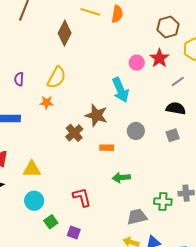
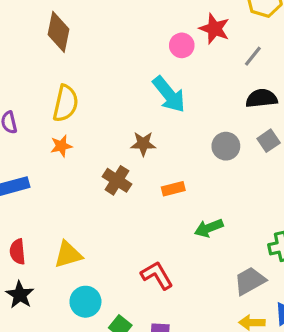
brown star: (96, 115) -> (143, 144), size x0.7
gray circle: (136, 131) -> (226, 146), moved

